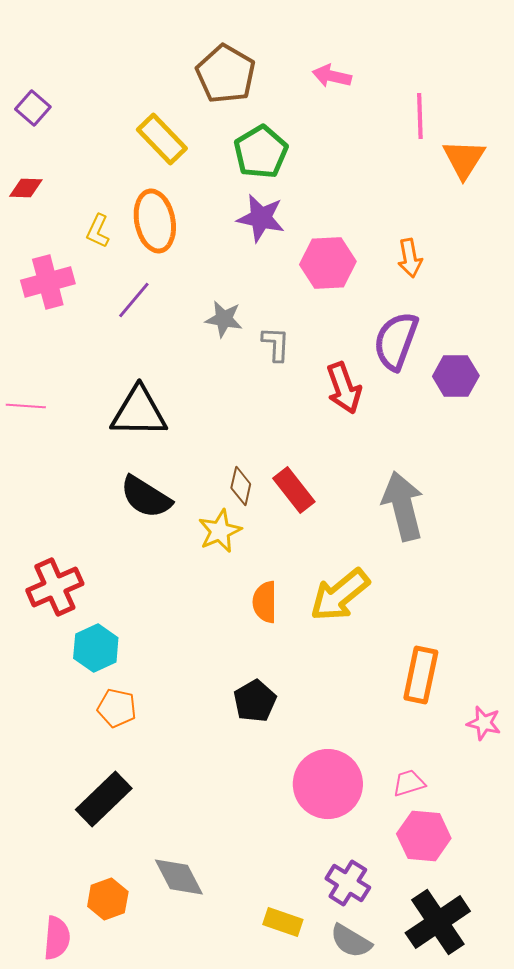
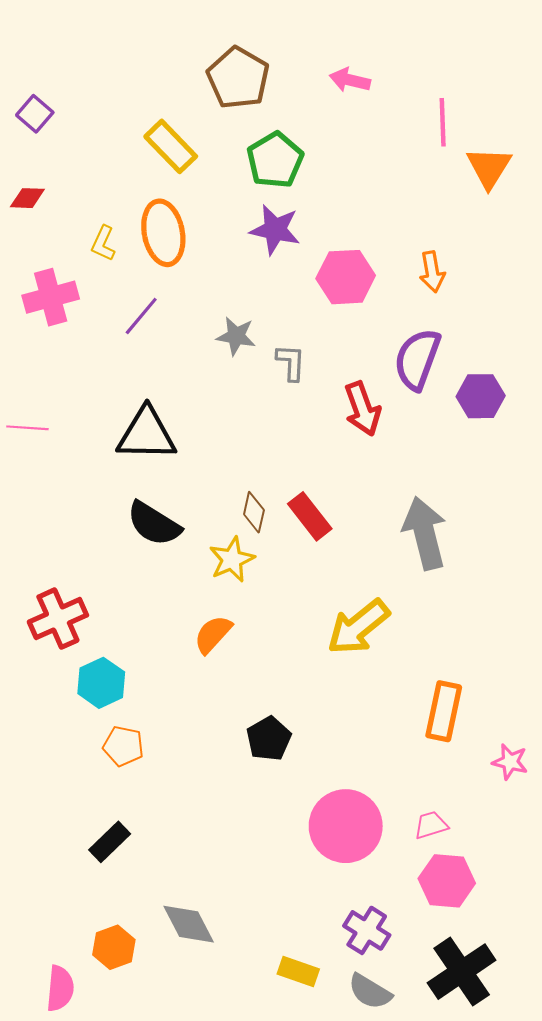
orange semicircle: (265, 602) -> (213, 634), moved, turned 42
black rectangle: (104, 799) -> (110, 842), size x0.7

